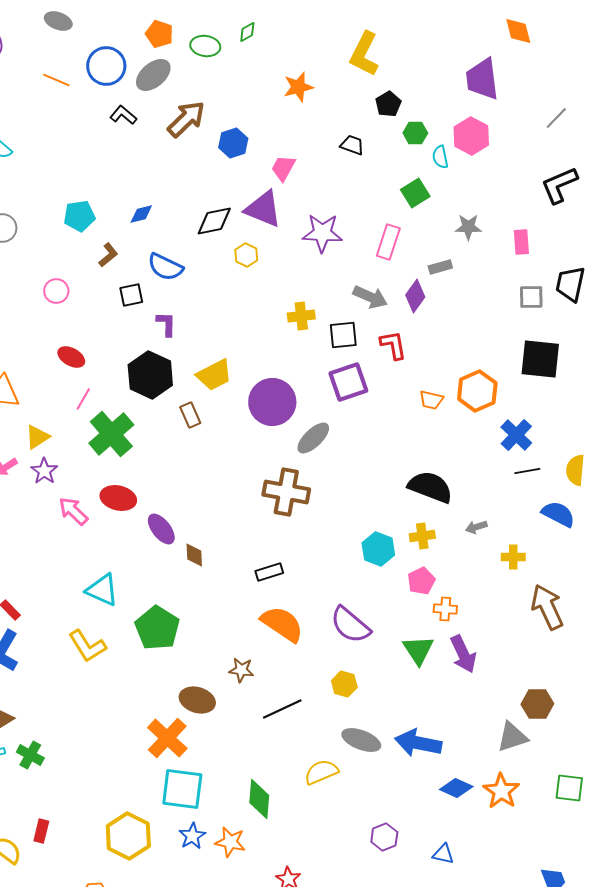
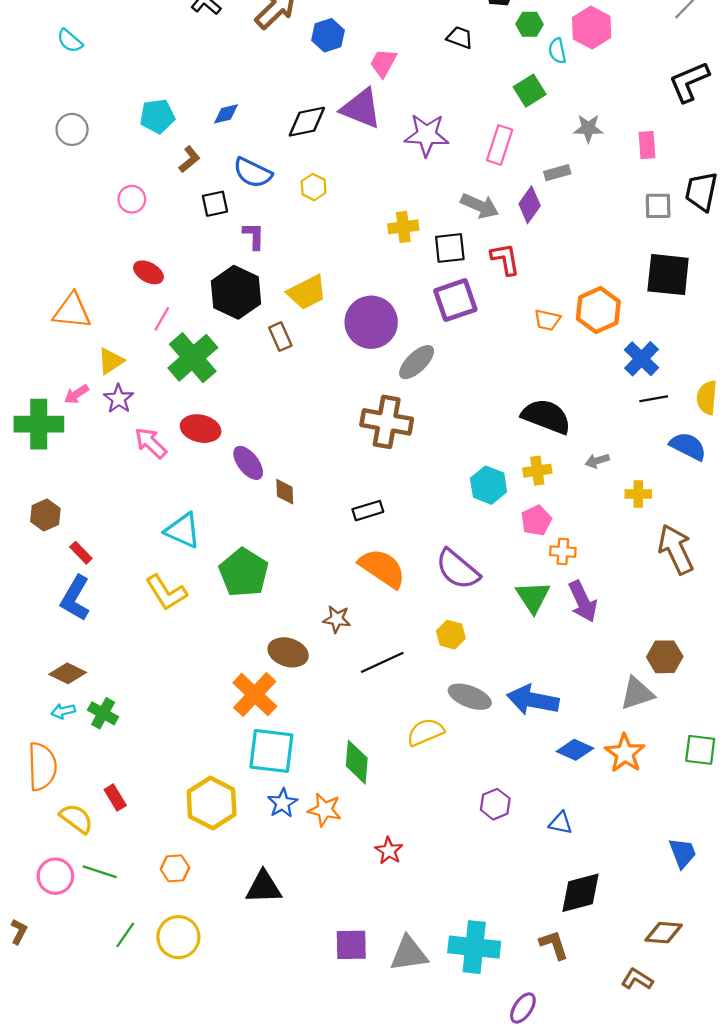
yellow hexagon: (246, 255) -> (314, 187), moved
red rectangle: (41, 831) -> (115, 798), turned -45

